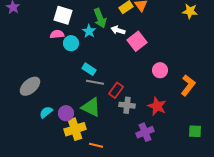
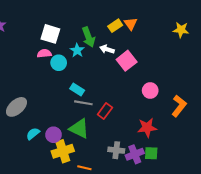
gray cross: (127, 105) -> (116, 150), moved
red star: (157, 106) -> (147, 128), turned -30
green square: (195, 131) -> (151, 153), moved

